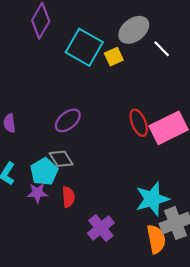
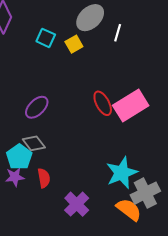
cyan square: (84, 47) -> (46, 38), size x0.6
white line: (162, 49) -> (118, 33), turned 66
orange semicircle: (156, 239) -> (129, 210), turned -36

